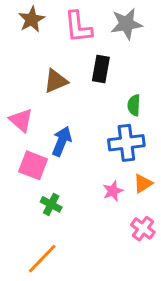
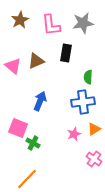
pink triangle: (21, 120) -> (13, 66), moved
pink square: (33, 165) -> (18, 128), moved

